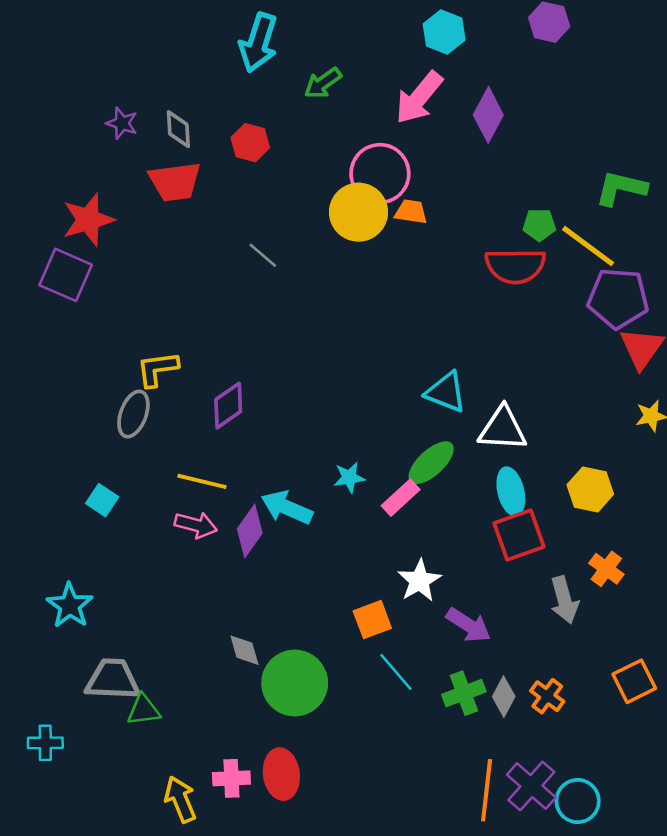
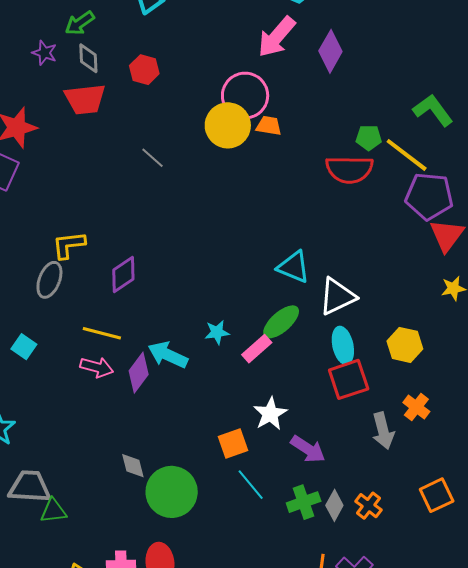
green arrow: (323, 83) -> (80, 23), moved
green L-shape: (621, 188) -> (433, 110), turned 39
white triangle: (503, 429) -> (337, 296), turned -30

